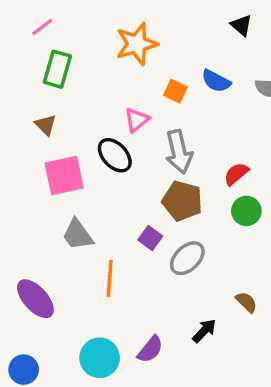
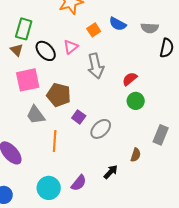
green rectangle: (57, 69) -> (24, 29), moved
orange square: (176, 91) -> (94, 30), turned 32
black ellipse: (115, 155) -> (46, 51), moved
brown pentagon: (182, 201) -> (59, 95), moved
brown semicircle: (246, 302) -> (136, 155), turned 64

